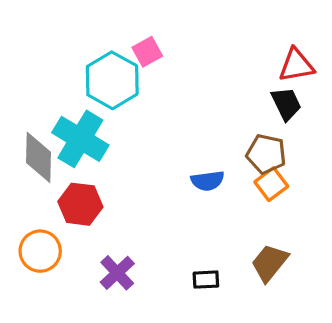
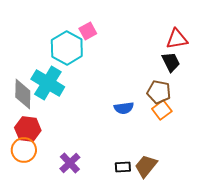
red hexagon: (80, 204) -> (28, 129), moved
brown trapezoid: (270, 263) -> (146, 166), moved

